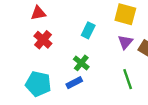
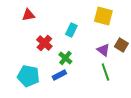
red cross: (43, 40) -> (44, 43), moved
purple triangle: (125, 42) -> (103, 50), moved, turned -32

